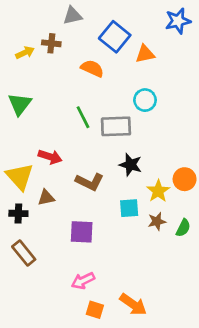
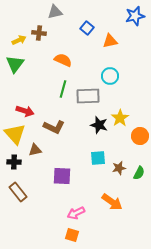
blue square: (115, 37) -> (87, 28), size x0.6
orange semicircle: (92, 68) -> (63, 60), moved
green triangle: (20, 104) -> (15, 64), moved
green line: (83, 117) -> (63, 89), turned 42
red arrow: (50, 157) -> (25, 111), moved
brown L-shape: (90, 182) -> (54, 127), moved
yellow star: (158, 191) -> (120, 118), moved
pink arrow: (83, 281) -> (76, 213), moved
orange arrow: (133, 304) -> (112, 202), moved

